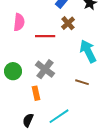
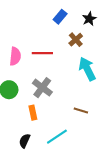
pink semicircle: (19, 22) -> (15, 56), moved
brown cross: (68, 23) -> (76, 40), moved
brown line: (82, 82) -> (81, 111), moved

